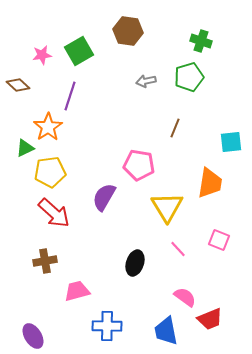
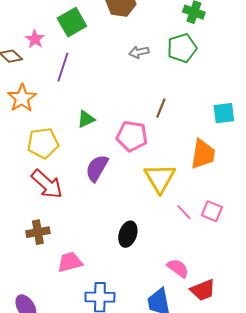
pink star: (42, 55) -> (35, 39), moved, turned -30
orange star: (48, 127) -> (22, 98), moved
brown line: (175, 128) -> (161, 108), moved
green triangle: (25, 148) -> (86, 119), moved
pink line: (178, 249) -> (184, 212), moved

